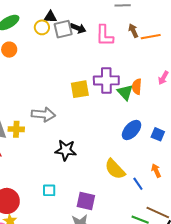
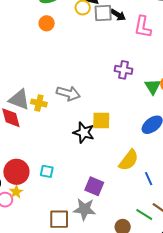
purple cross: (106, 80) -> (123, 70), moved, size x0.7
yellow square: (80, 89) -> (101, 121), moved
yellow semicircle: (115, 169) -> (129, 160), turned -110
cyan square: (49, 190) -> (47, 171), moved

